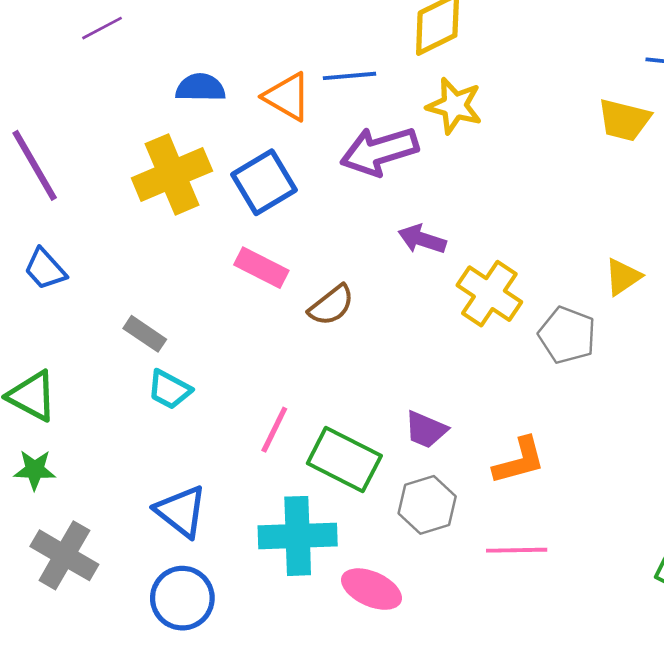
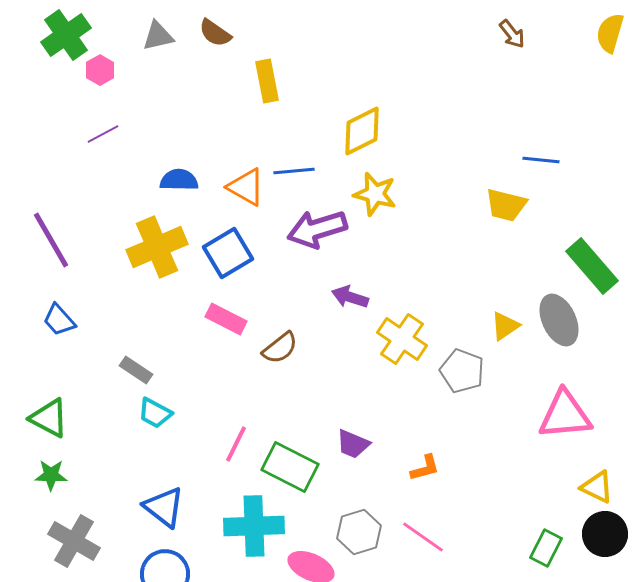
orange L-shape: (519, 461) -> (425, 468), size x0.7
gray hexagon: (427, 505) -> (359, 532), moved
pink line: (517, 550) -> (423, 537), turned 36

